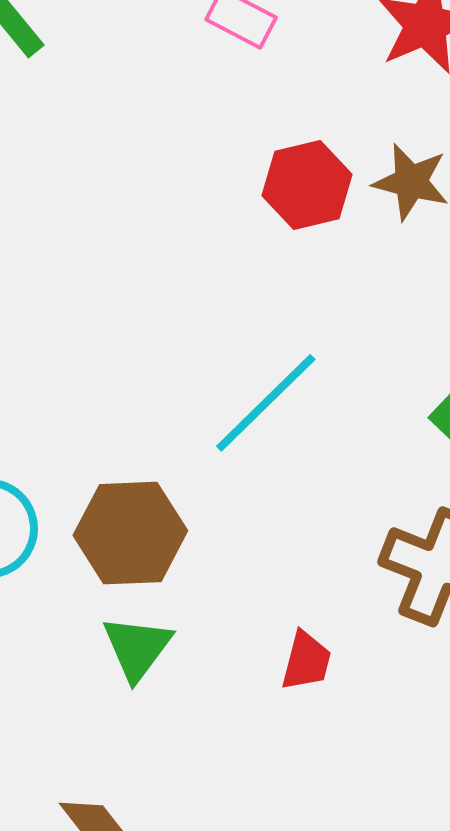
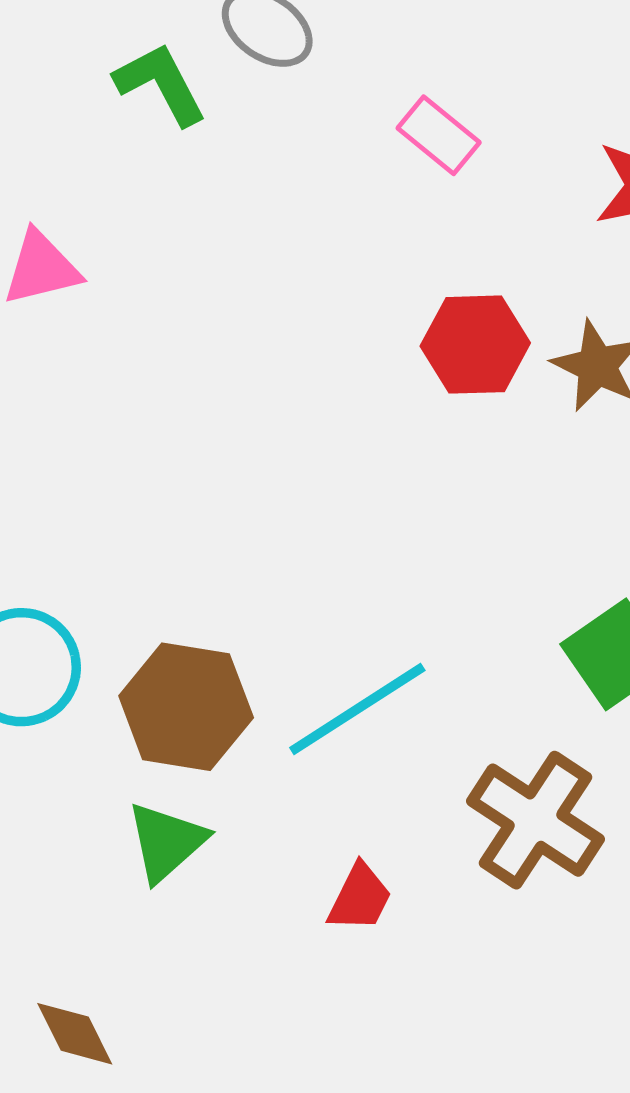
cyan line: (266, 403) -> (357, 709), moved

